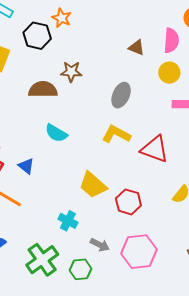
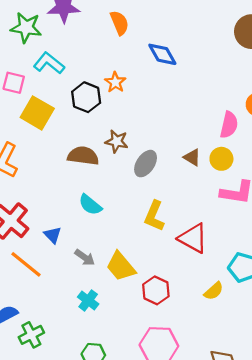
brown triangle: (137, 48) -> (192, 157), moved
gray ellipse: (121, 95) -> (146, 164), moved
yellow L-shape: (116, 134) -> (154, 216), turned -104
gray arrow: (100, 245) -> (85, 257), moved
green cross: (42, 260) -> (31, 335), moved, size x0.7

